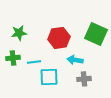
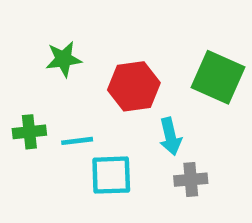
green star: (19, 33) -> (63, 59), moved
cyan arrow: (75, 60) -> (170, 136), turned -112

